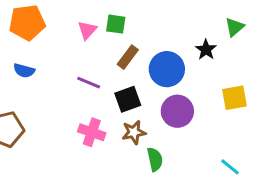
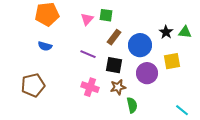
green triangle: (234, 27) -> (185, 32), moved, turned 48
yellow square: (234, 98) -> (172, 61), moved
black square: (128, 99) -> (114, 65), turned 30

